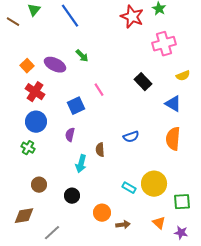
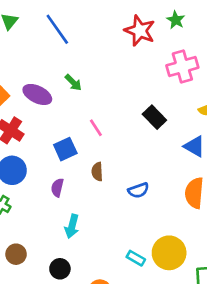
brown semicircle: (100, 150) -> (97, 172), moved

